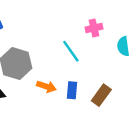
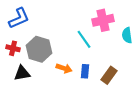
pink cross: (94, 28) -> (103, 20), size x1.5

